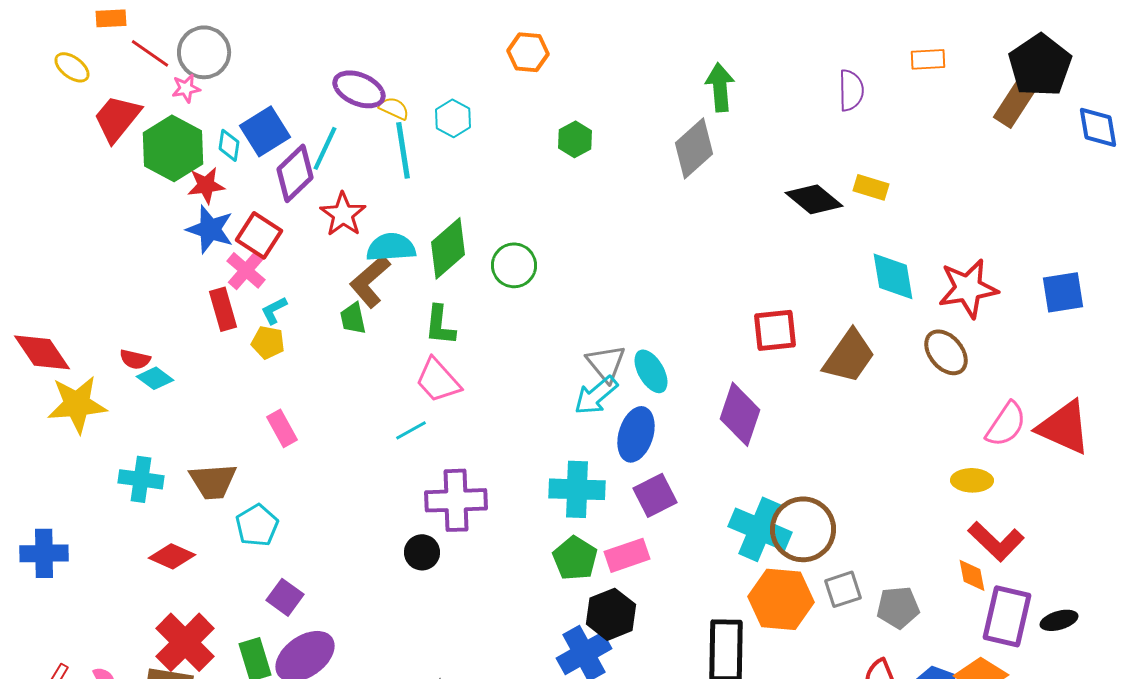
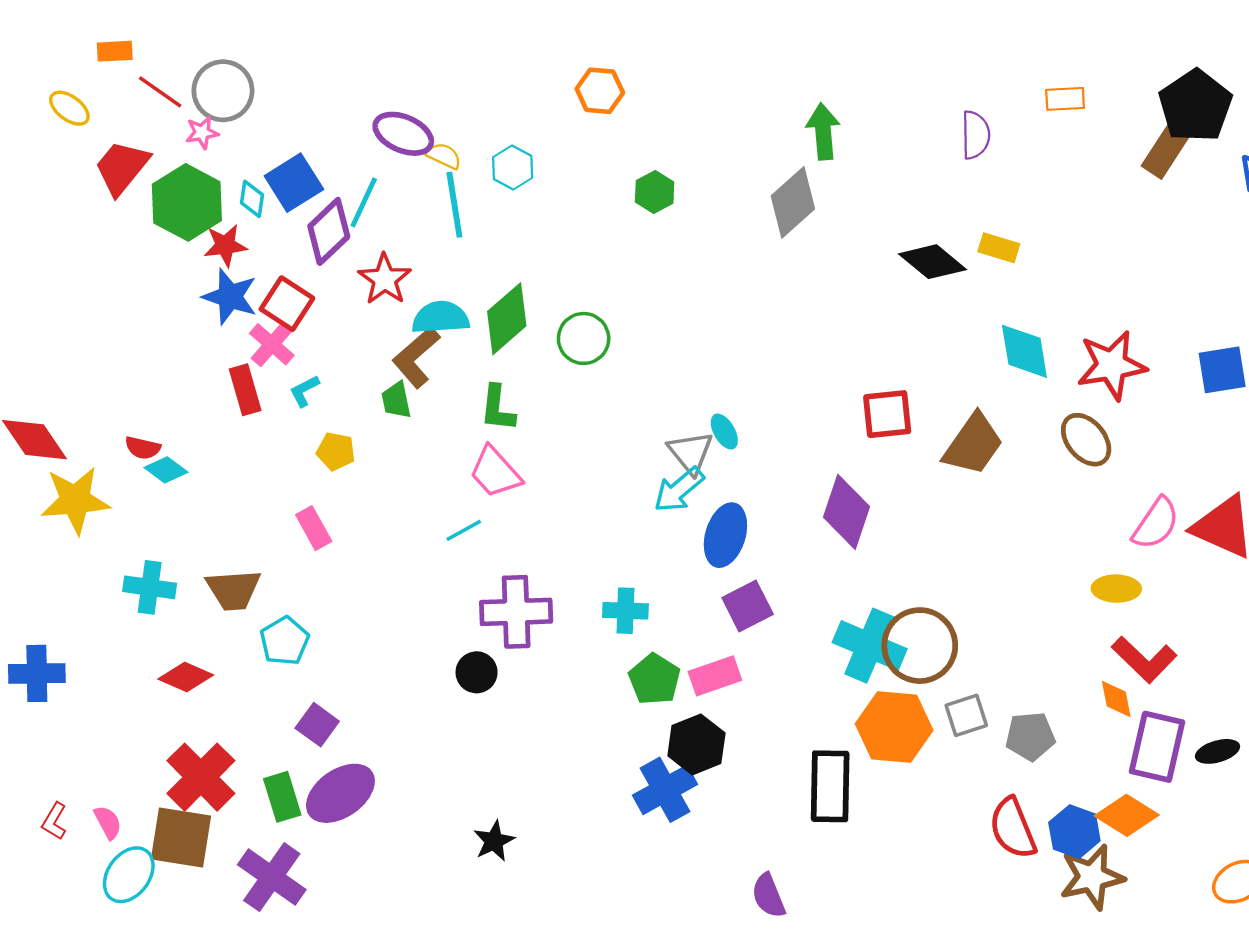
yellow pentagon: (268, 342) -> (336, 451), moved
cyan ellipse: (651, 371) -> (724, 432), moved, size x0.7
cyan cross: (577, 489) -> (625, 611), moved, size x0.7

